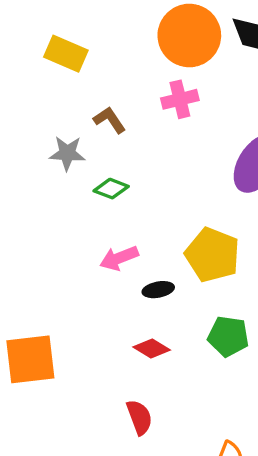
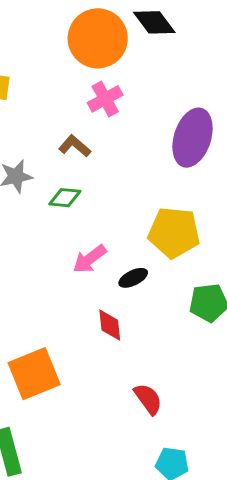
brown L-shape: (110, 120) -> (75, 146), moved
red diamond: (152, 348) -> (110, 325), moved, turned 68

